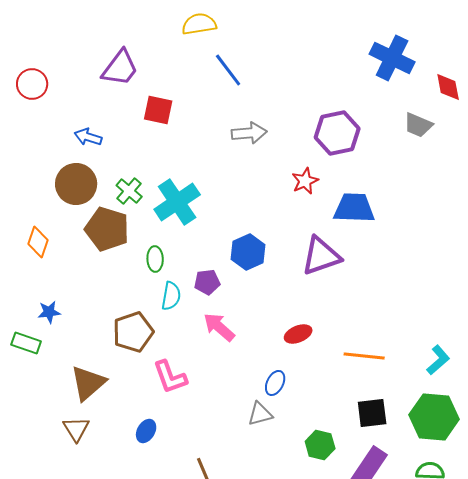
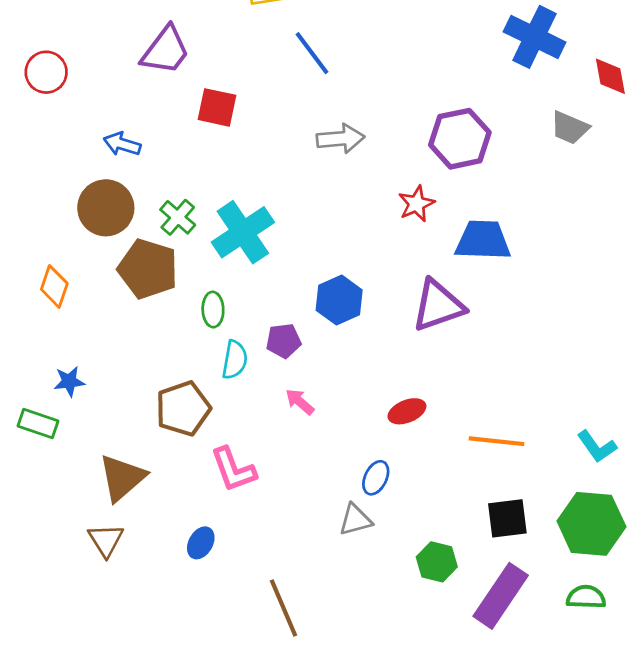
pink arrow: (219, 327) -> (300, 402), size x0.7
cyan L-shape: (438, 360) -> (597, 447), turned 96

